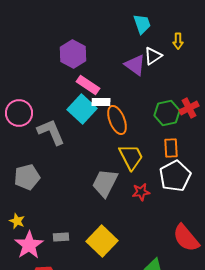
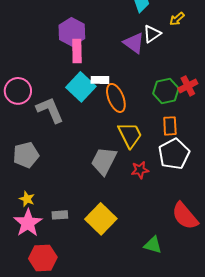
yellow arrow: (178, 41) -> (177, 19), turned 49
pink rectangle: (88, 85) -> (77, 51), moved, turned 55
yellow star: (17, 221) -> (27, 199), moved

